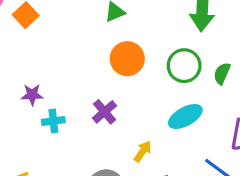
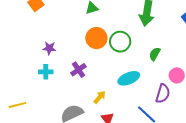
green circle: (184, 66) -> (120, 42), moved
purple star: (32, 95) -> (49, 48), moved

